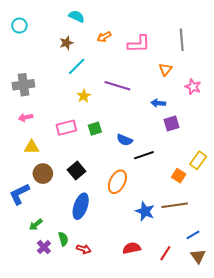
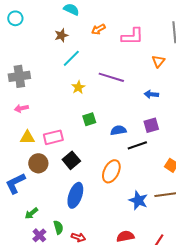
purple square: (172, 124) -> (151, 125), moved
pink rectangle: (66, 128) -> (53, 137), moved
blue semicircle: (125, 140) -> (118, 130), turned 147

